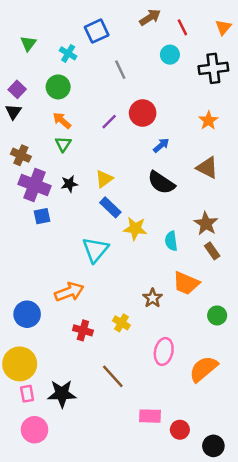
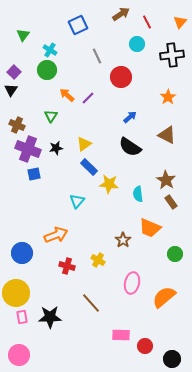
cyan cross: (68, 53) -> (50, 50), moved
red circle: (143, 113) -> (121, 77), moved
orange arrow: (62, 120) -> (67, 95), moved
cyan triangle: (95, 250) -> (77, 201), size x0.7
pink circle: (35, 430) -> (19, 355), moved

